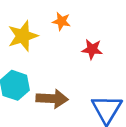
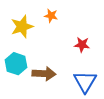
red star: (92, 49) -> (82, 45), moved

